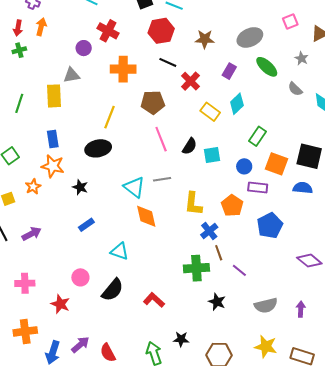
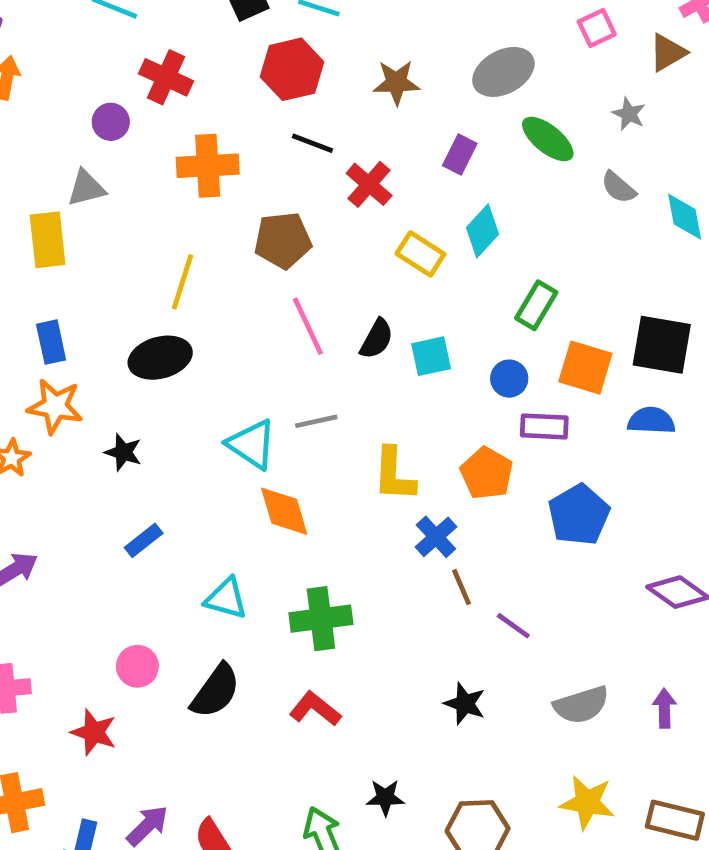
green cross: (196, 268) -> (321, 619), moved

